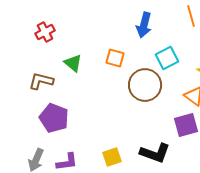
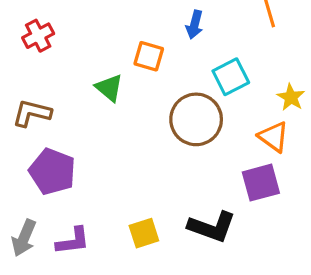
blue arrow: (144, 25) -> (195, 25), size x0.7
orange square: (115, 58) -> (149, 56), moved
green triangle: (73, 63) -> (109, 88), moved

